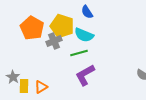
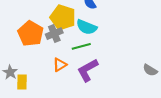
orange pentagon: (32, 28) -> (31, 34), moved
orange triangle: (41, 87) -> (60, 65), moved

